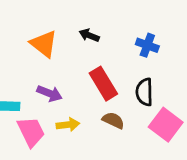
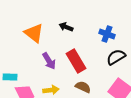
black semicircle: (144, 92) -> (116, 57), moved, turned 60
purple arrow: (49, 93) -> (49, 61), moved, turned 36

